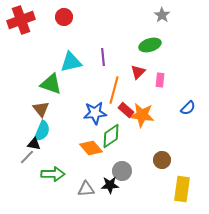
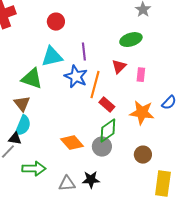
red circle: (64, 17) -> (56, 22), moved
blue star: (95, 113) -> (76, 77), moved, turned 30
orange star: (142, 115) -> (142, 113), moved
green diamond: (111, 136) -> (108, 131), moved
gray circle: (122, 171) -> (102, 147), moved

